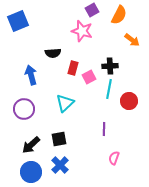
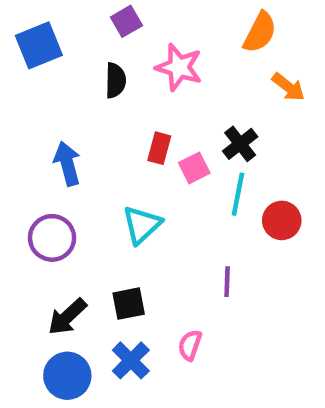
purple square: (92, 10) -> (126, 21), moved
black semicircle: (53, 53) -> (115, 80), moved, turned -84
black cross: (110, 66) -> (240, 144), turned -35
pink semicircle: (114, 158) -> (190, 345), moved

